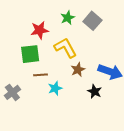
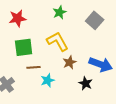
gray square: (92, 21) -> (95, 20), moved
red star: (39, 30) -> (18, 18), moved

